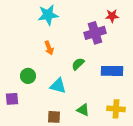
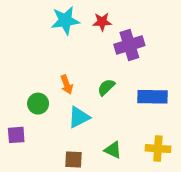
red star: (112, 16) -> (102, 22), moved
orange arrow: (49, 48) -> (67, 85), moved
cyan triangle: (58, 86) -> (79, 117), turned -42

